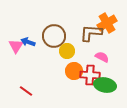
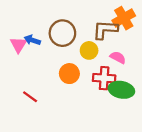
yellow circle: (67, 51) -> (89, 50), moved
orange circle: (74, 71) -> (69, 74), moved

